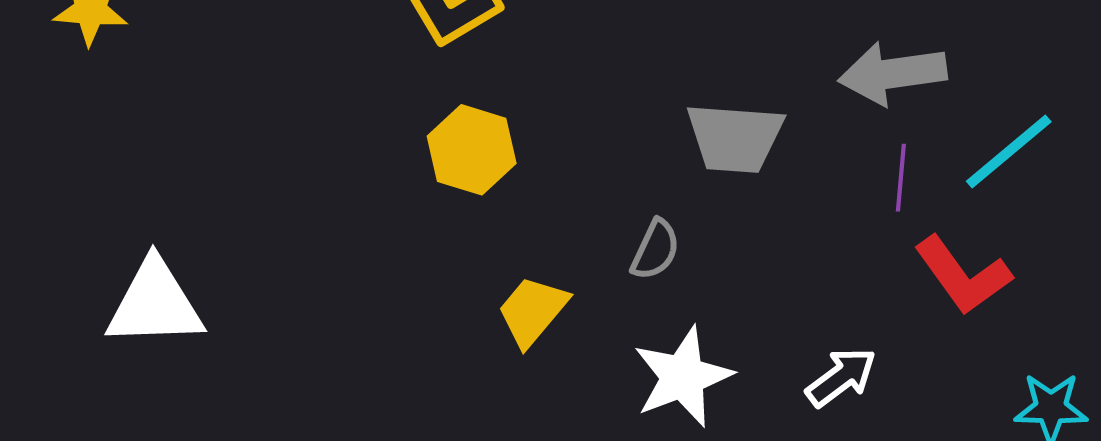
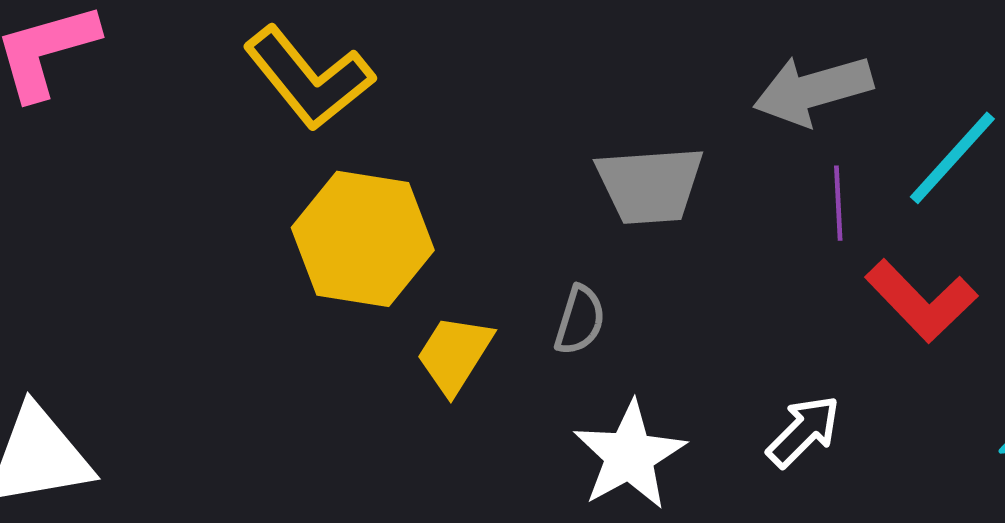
yellow hexagon: (472, 150) -> (363, 239), size x1.4
yellow trapezoid: (532, 311) -> (455, 354), moved

